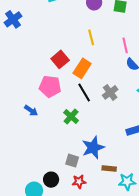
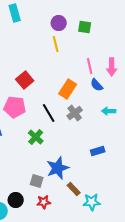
yellow line: (91, 37) -> (56, 44), moved
orange rectangle: (82, 68) -> (68, 89), moved
brown rectangle: (109, 169) -> (74, 189), turned 40

